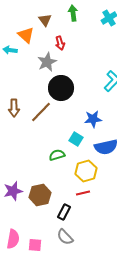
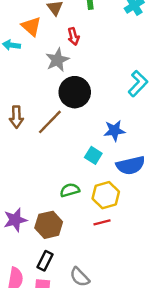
green semicircle: (57, 155) -> (70, 190), moved
black rectangle: (64, 212) -> (45, 261), moved

